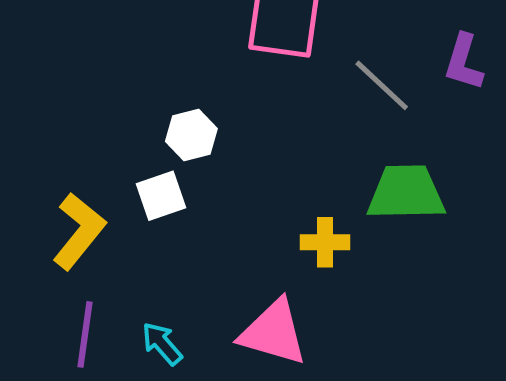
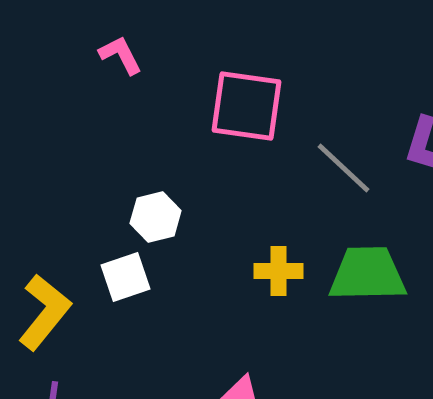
yellow cross: (325, 242) -> (279, 271), moved

